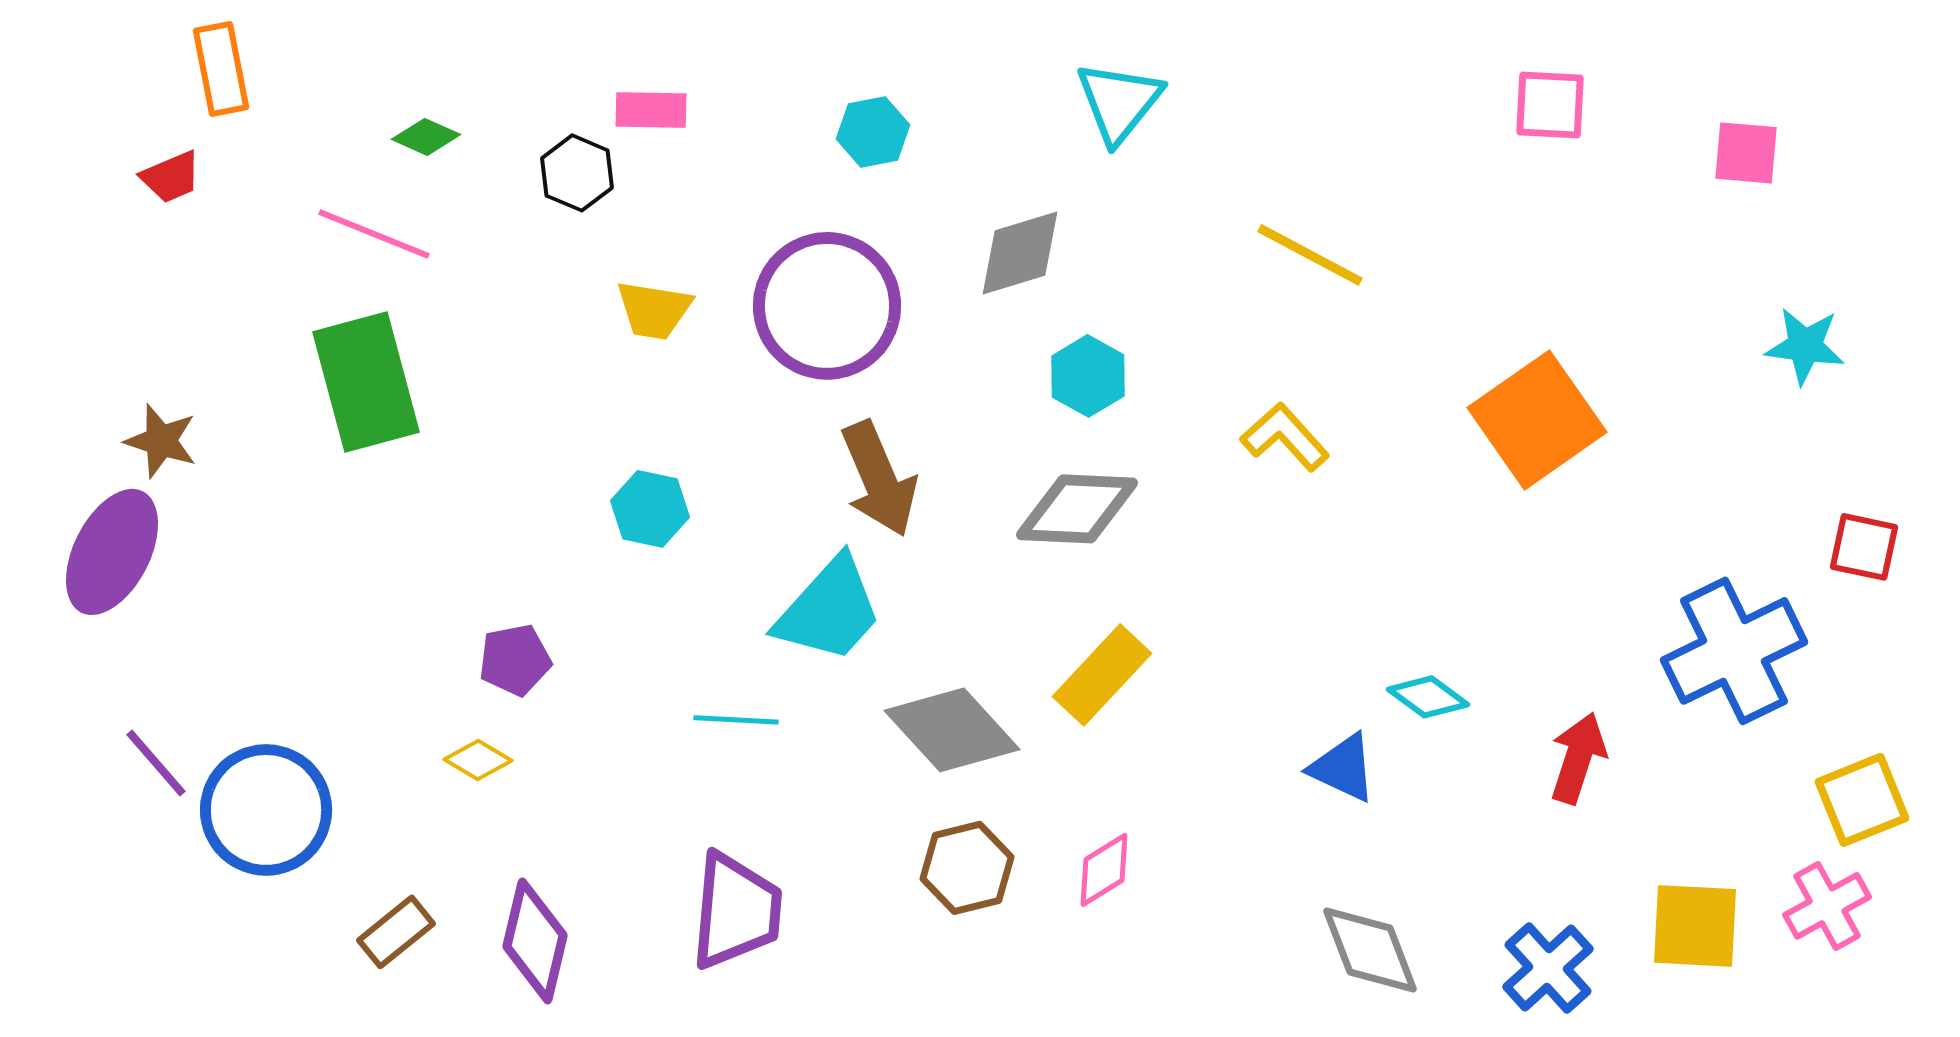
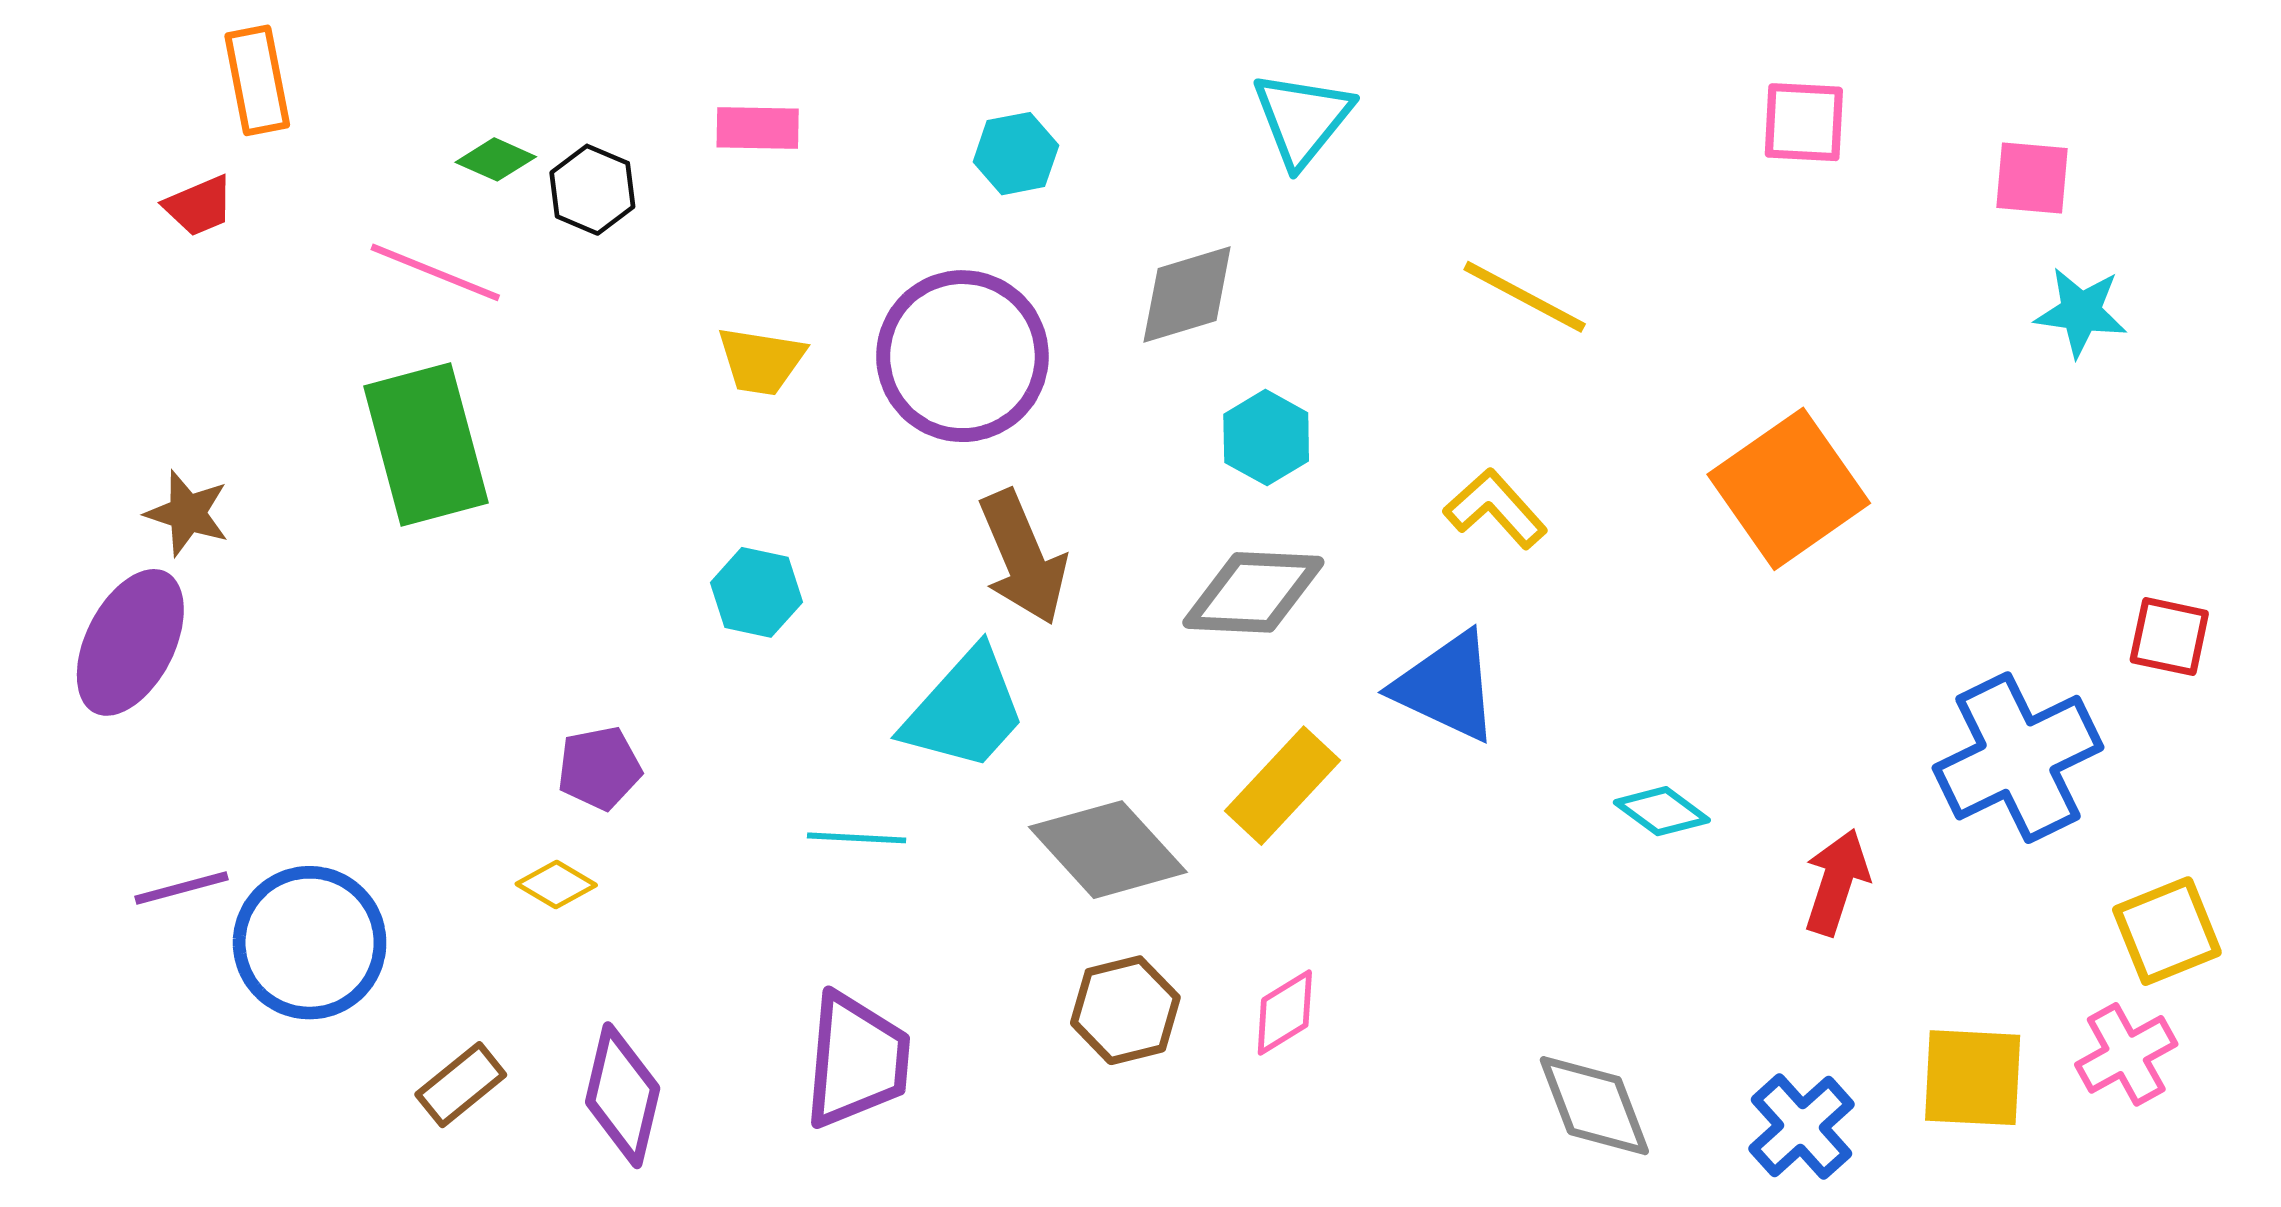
black hexagon: (577, 173) -> (592, 190), moved
cyan star: (1805, 346) -> (2081, 312), moved
purple line: (156, 763) -> (182, 888), turned -64
blue triangle: (1343, 768) -> (1447, 687), moved, size x1.4

